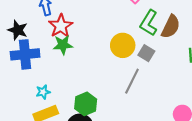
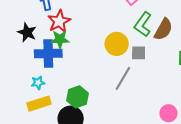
black star: (18, 30) -> (27, 32), moved
gray square: (146, 53) -> (139, 53), turned -35
blue cross: (25, 54) -> (48, 54), moved

